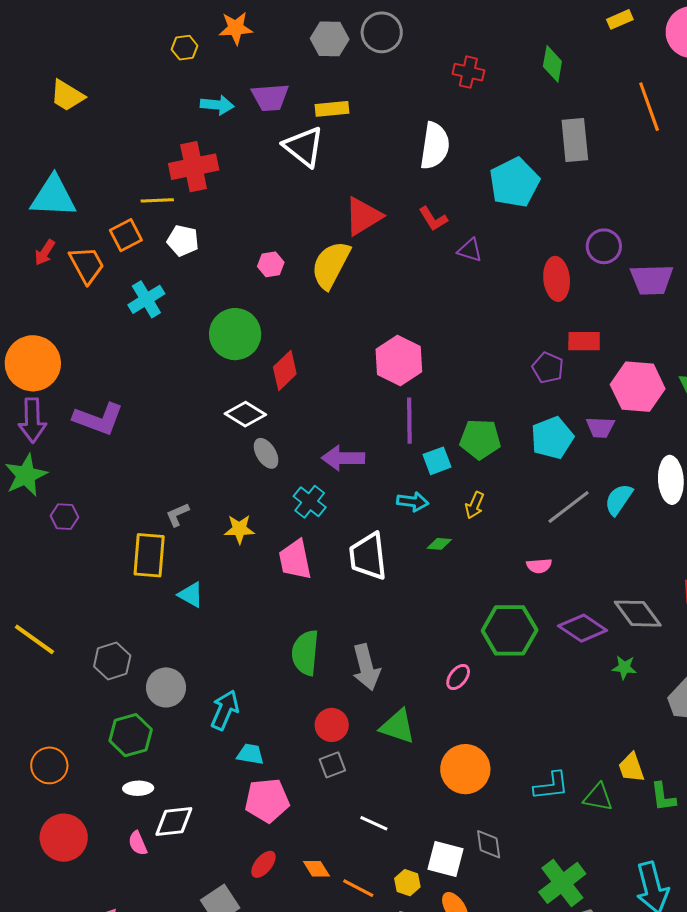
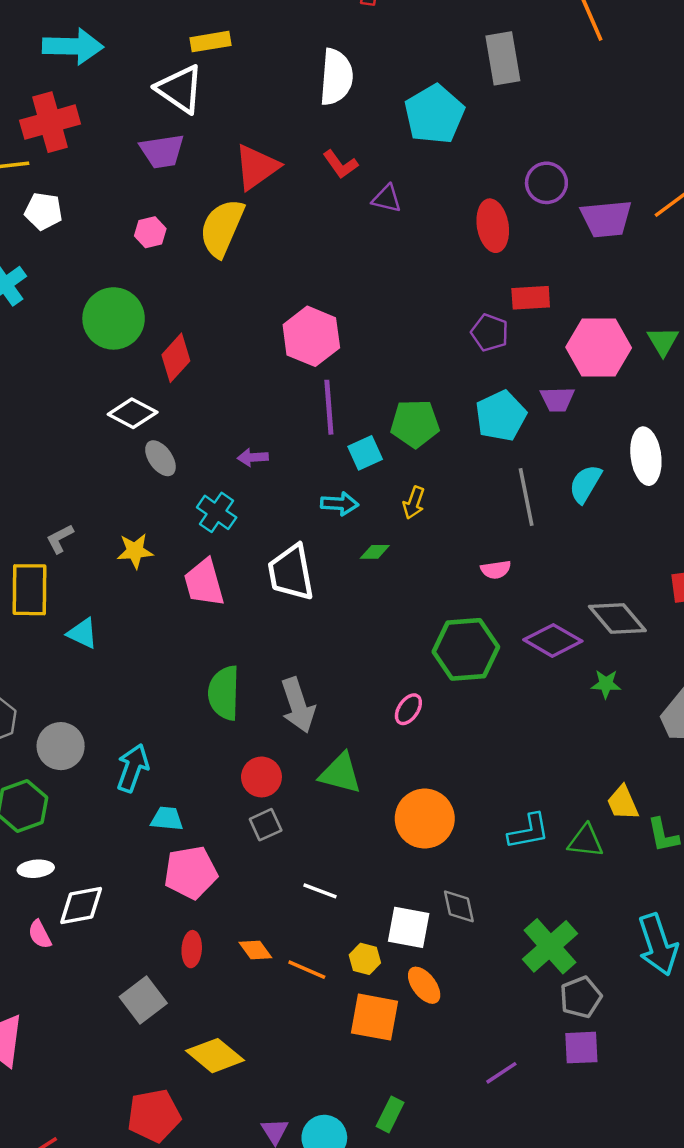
purple trapezoid: (270, 97) -> (162, 151), moved
cyan arrow: (217, 105) -> (73, 46), size x1.5
purple arrow: (343, 458) -> (253, 457), size x0.6
gray line: (569, 507) -> (526, 497), turned -60
red ellipse: (263, 864) -> (192, 949), turned -32

